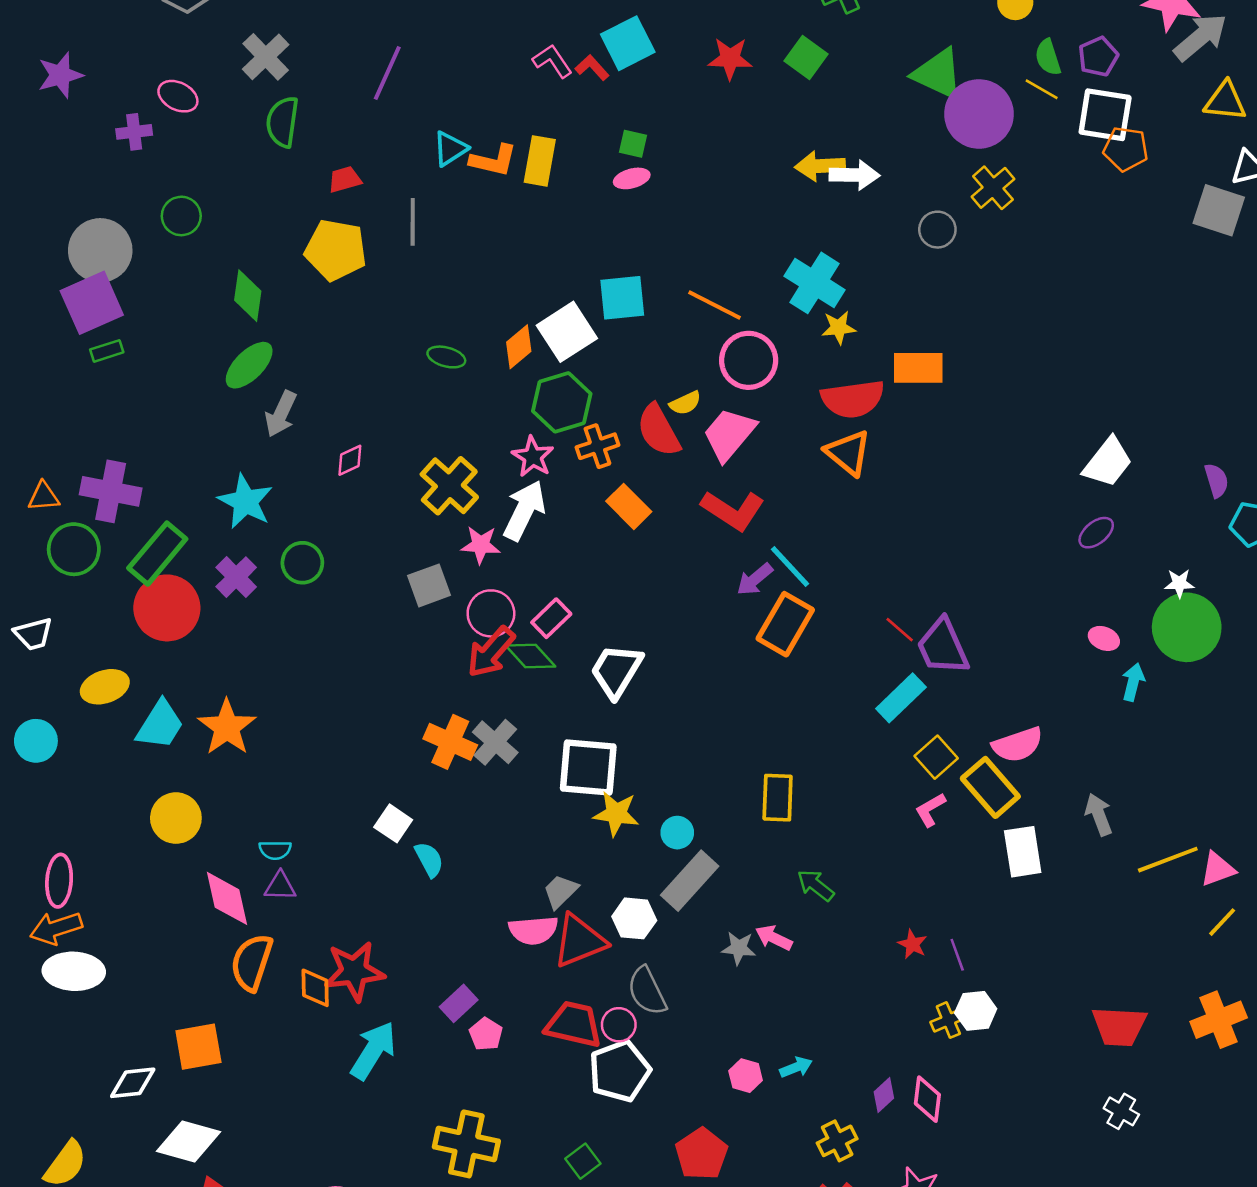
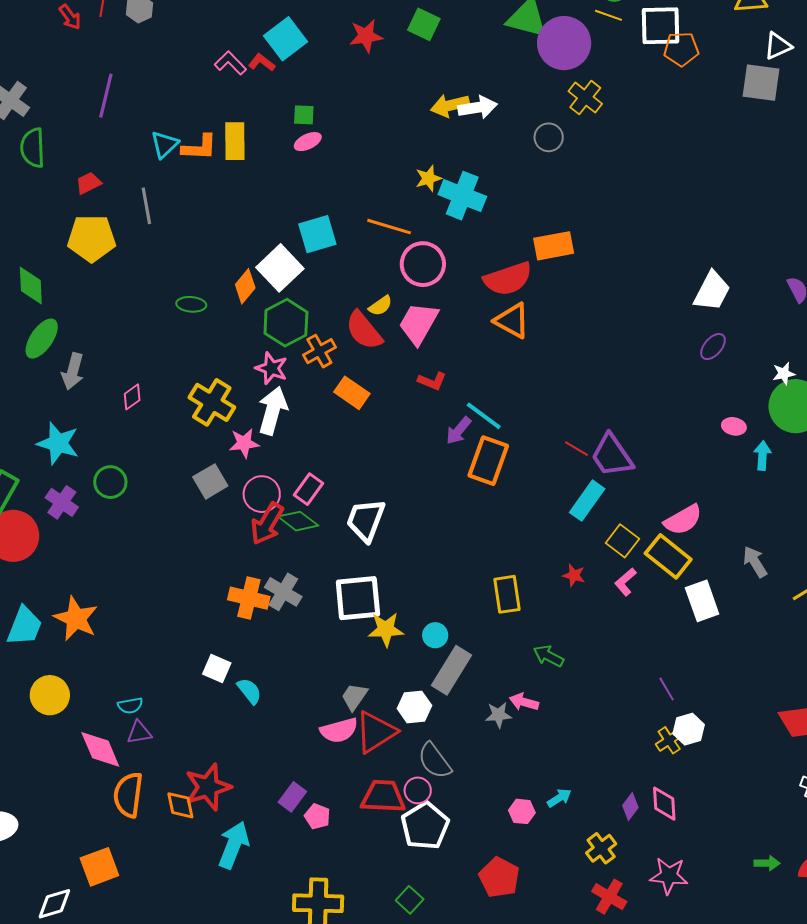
yellow star: (839, 328) -> (428, 178), moved
red L-shape: (733, 510) -> (432, 381), size x0.6
red star: (913, 944) -> (574, 575), moved

